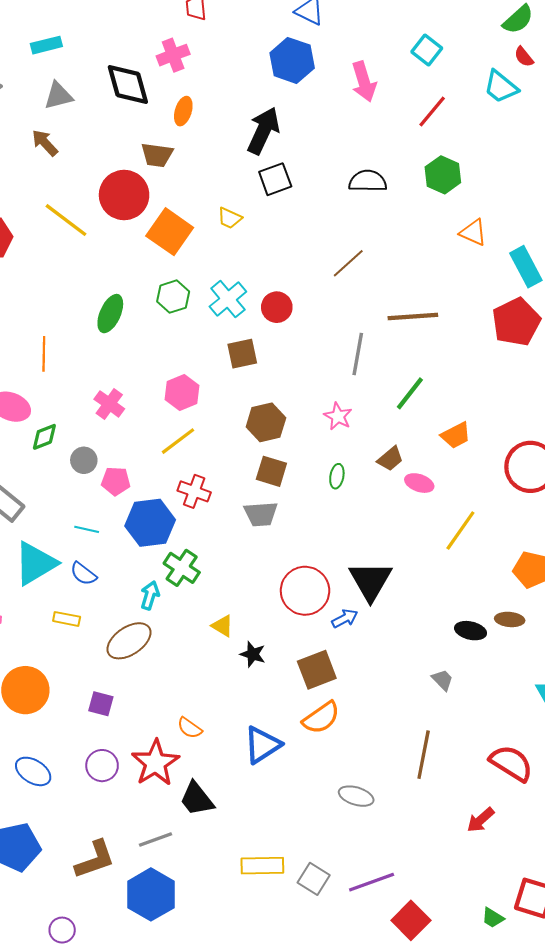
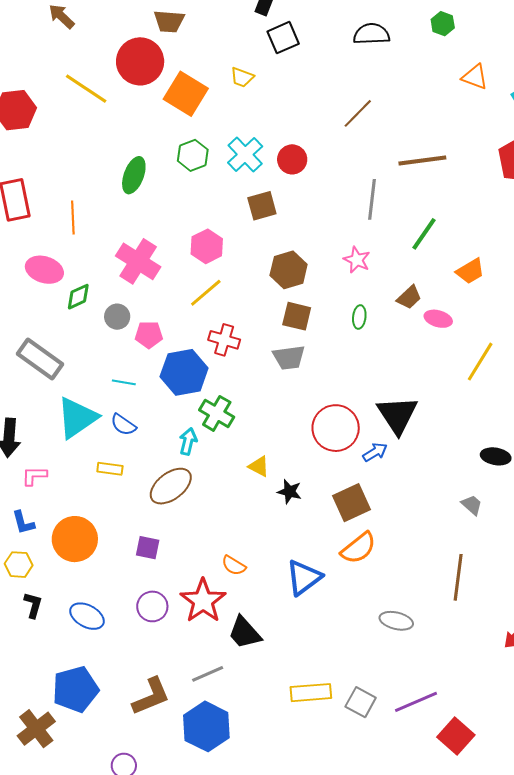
green hexagon: (443, 175) -> (443, 24), size x0.7
pink cross: (109, 404) -> (138, 261), size x1.5

